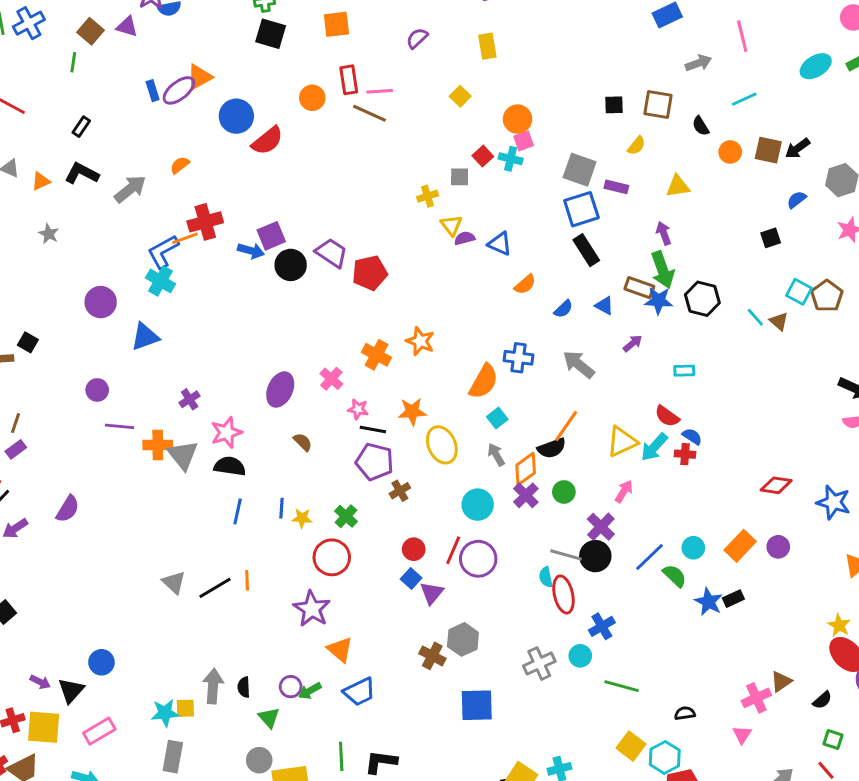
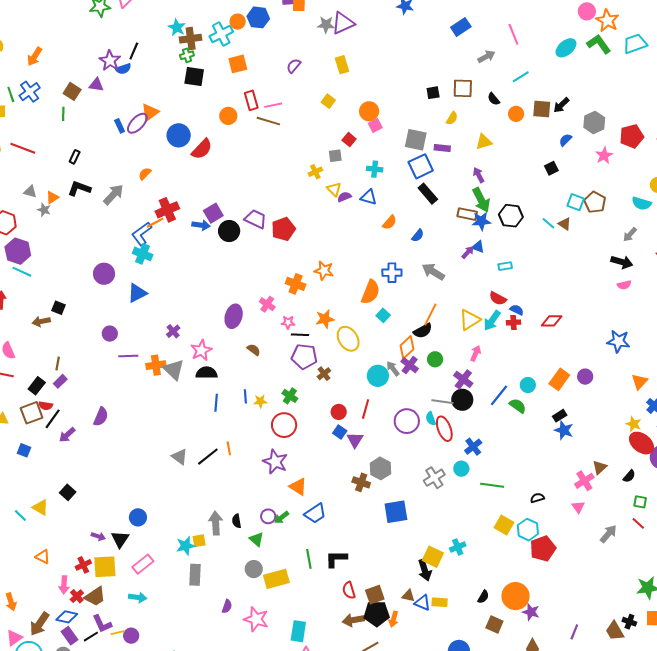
cyan cross: (511, 159) -> (375, 169), moved
gray star: (49, 234) -> (44, 210), moved
blue triangle: (604, 306) -> (478, 247), moved
gray arrow: (496, 455) -> (393, 369), moved
red diamond: (776, 485) -> (552, 321), moved
purple circle: (478, 559) -> (407, 421), moved
blue star: (709, 602) -> (564, 430), moved

